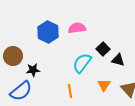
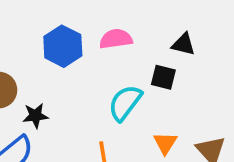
black square: (103, 49) -> (163, 77), turned -32
black triangle: (118, 60) -> (183, 44), moved

